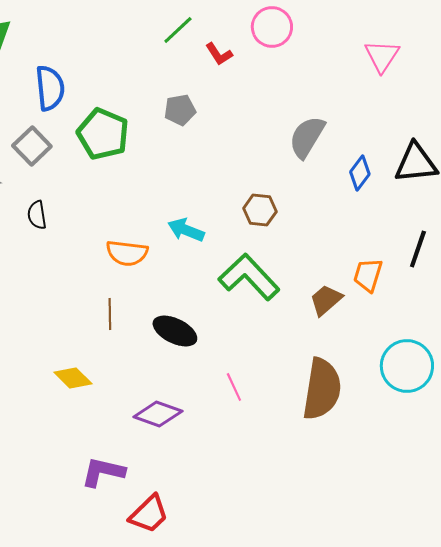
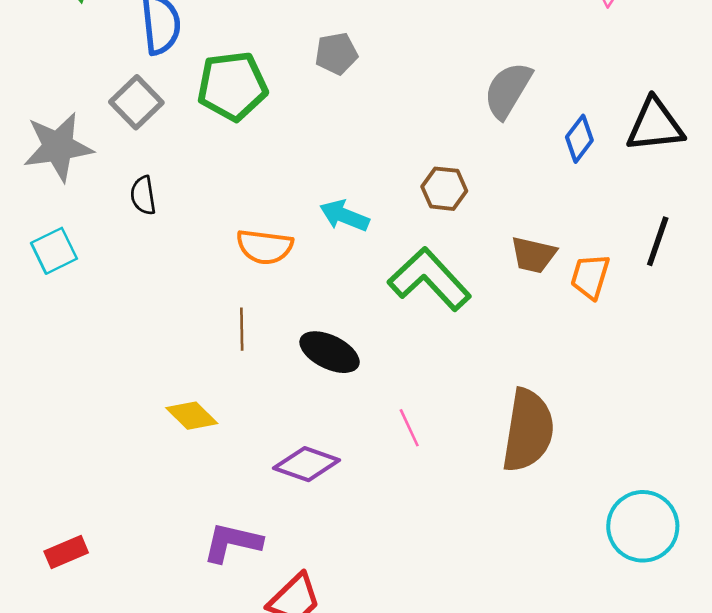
green pentagon: (103, 134) -> (232, 86), turned -30
brown trapezoid: (326, 300) -> (533, 255), moved, turned -126
cyan circle: (407, 366) -> (643, 526), moved

